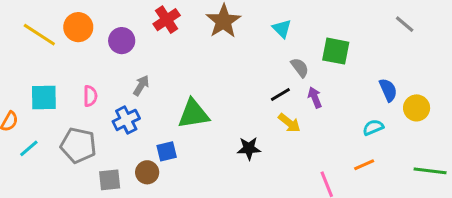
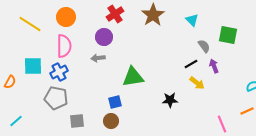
orange circle: (78, 27) -> (66, 17), moved
purple circle: (122, 41) -> (104, 37), moved
gray arrow: (141, 85) -> (98, 58), turned -128
pink semicircle: (90, 96) -> (64, 46), moved, size x1.6
blue cross: (126, 120) -> (59, 72), moved
cyan line: (29, 148) -> (16, 121), moved
brown circle: (147, 172) -> (111, 121), moved

